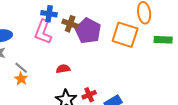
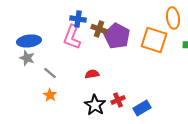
orange star: (21, 79) -> (50, 95), moved

